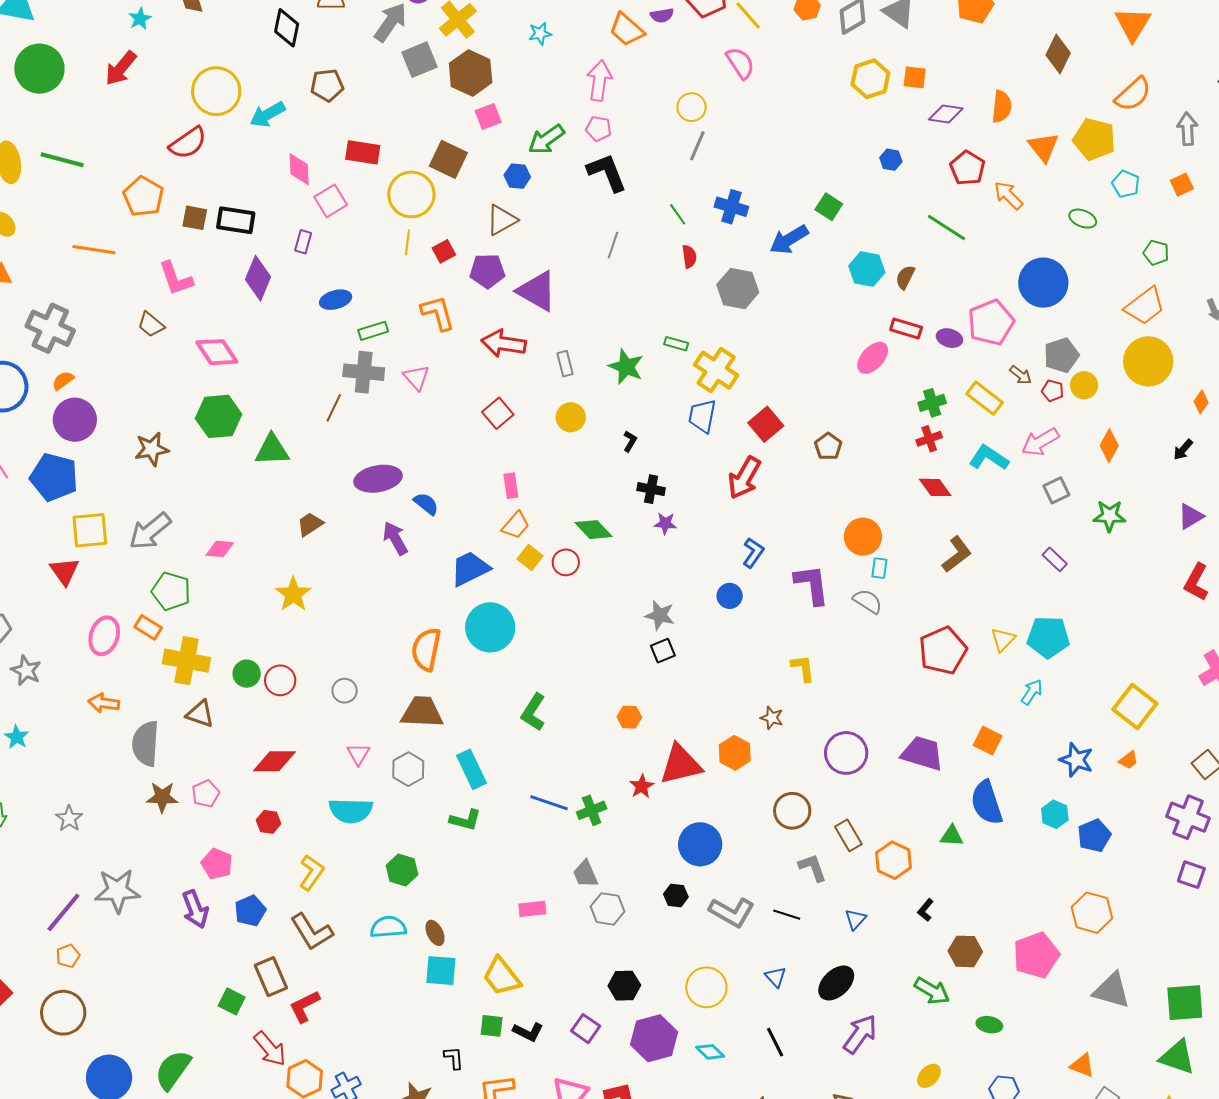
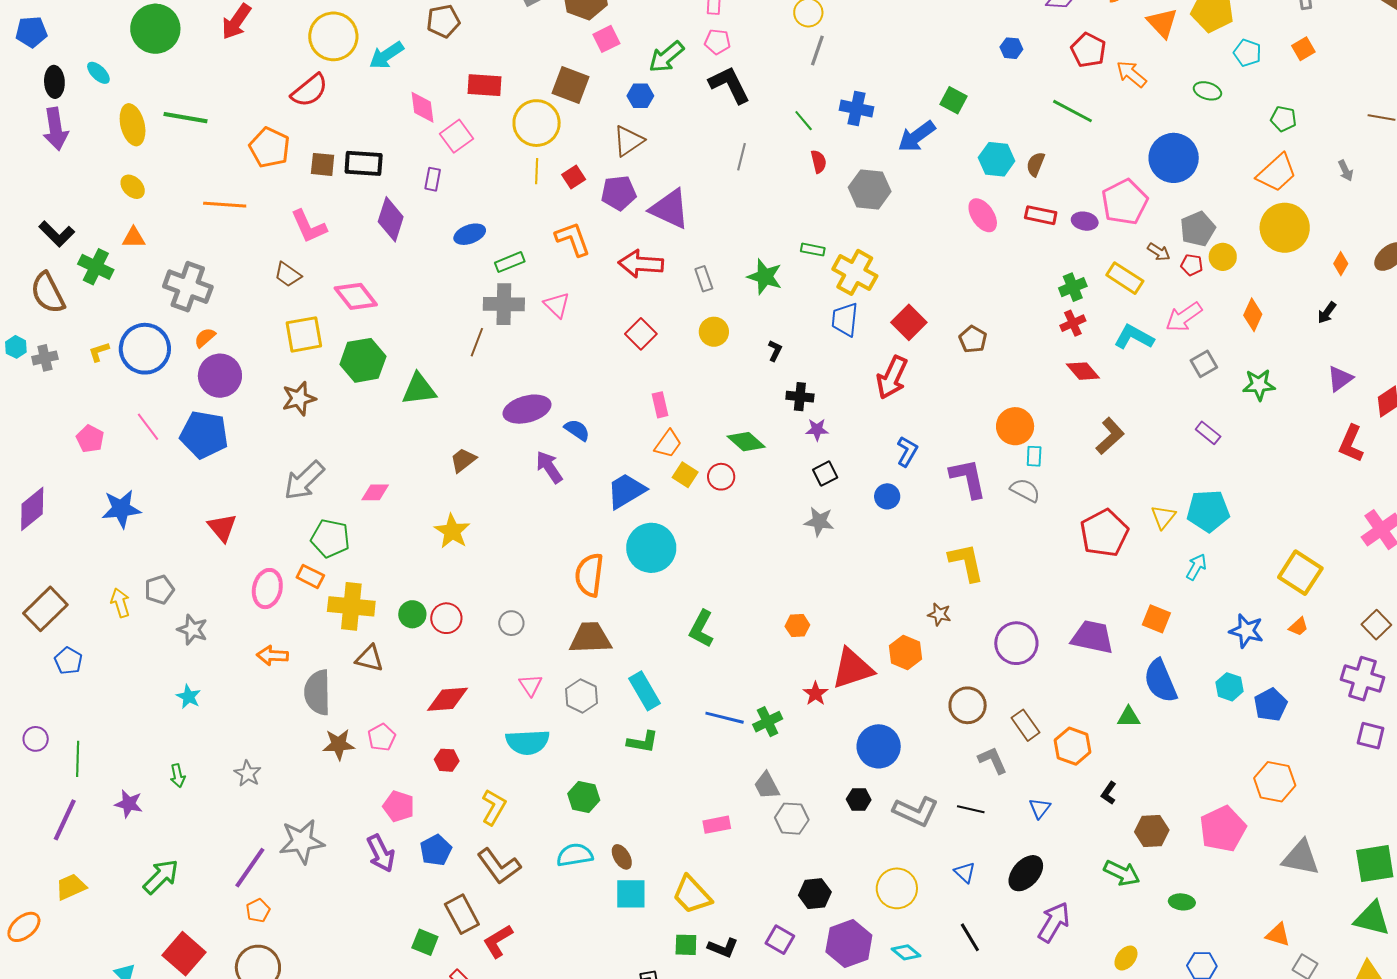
pink ellipse: (873, 358) -> (983, 215), moved, turned -72
yellow square: (90, 530) -> (304, 334), moved
black square: (663, 651) -> (825, 474), moved
yellow L-shape: (803, 668) -> (966, 562), size x1.4

